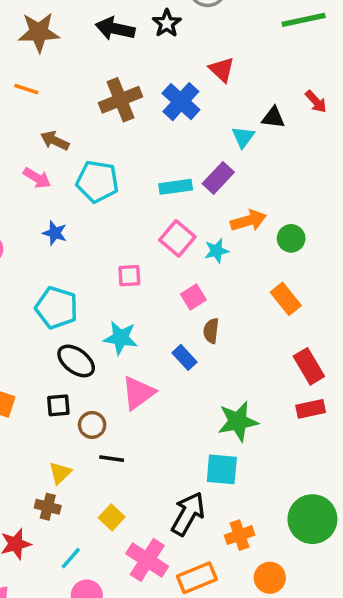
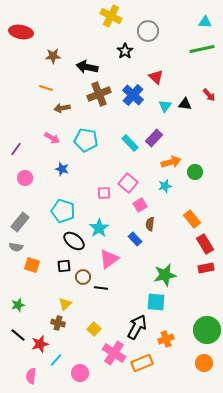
black arrow: (115, 29) -> (87, 67), moved
brown star: (39, 32) -> (53, 56), size x0.7
cyan triangle: (243, 137) -> (165, 106), moved
brown arrow: (55, 141) -> (62, 108), moved, turned -35
cyan rectangle: (176, 187) -> (130, 143), turned 54
pink square: (177, 238) -> (128, 183), moved
cyan star: (216, 251) -> (165, 186), moved
orange rectangle: (286, 299) -> (192, 219), moved
cyan star: (121, 338) -> (99, 228), turned 30
black line: (112, 459) -> (101, 288), moved
cyan line: (71, 558) -> (56, 360), moved
orange circle: (270, 578) -> (204, 363), moved

